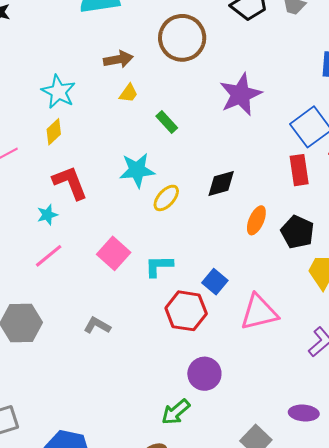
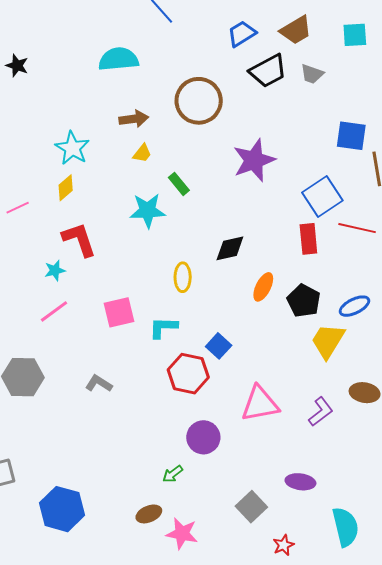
cyan star: (137, 170) -> (148, 211), moved
yellow ellipse: (166, 198) -> (183, 277), moved, turned -44
pink square: (114, 253) -> (119, 312), turned 32
pink triangle: (259, 312) -> (260, 404), moved
green arrow: (176, 412) -> (173, 474), size x0.7

